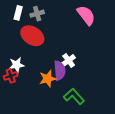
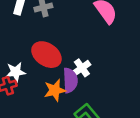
red ellipse: (32, 36) -> (46, 55), moved

